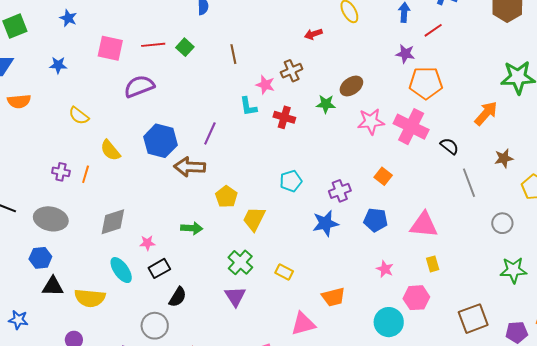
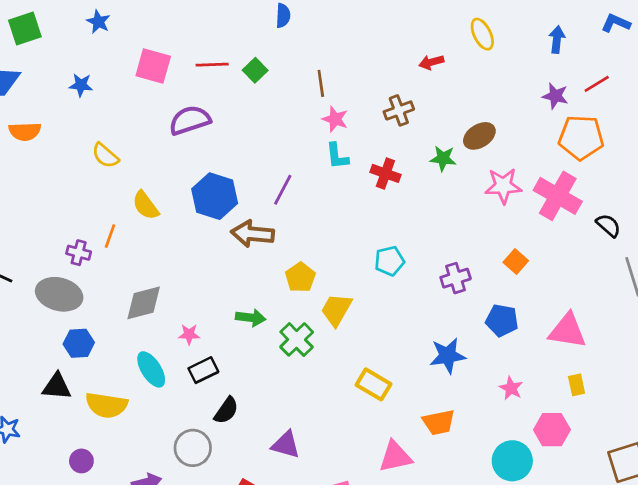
red line: (433, 30) -> (597, 84), moved
pink star: (265, 85) -> (335, 119), moved
purple cross: (61, 172) -> (79, 253), moved
blue star: (325, 223) -> (448, 356), moved
blue hexagon: (40, 258) -> (79, 343), moved
green cross: (240, 262) -> (297, 339), moved
yellow rectangle: (284, 272) -> (373, 384), size x1.4
purple triangle: (235, 296) -> (286, 445), moved, turned -45

